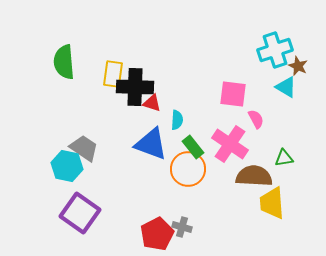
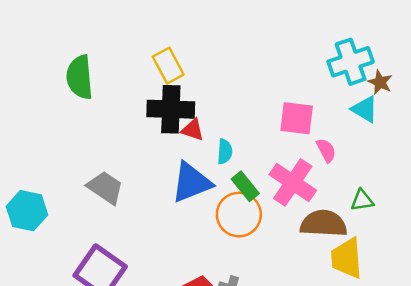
yellow rectangle: (113, 74) -> (168, 66), moved, turned -36
blue triangle: (151, 144) -> (191, 182), turned -42
cyan hexagon: (67, 166) -> (27, 211), moved

